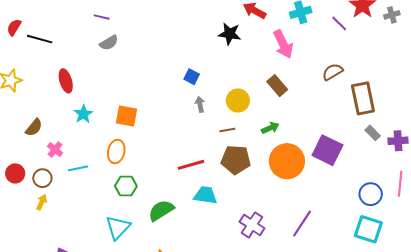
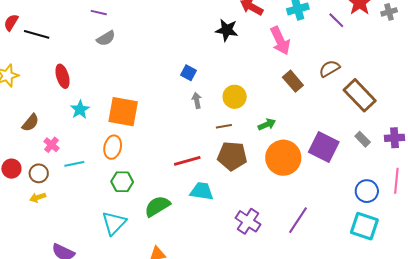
brown rectangle: (277, 86) -> (293, 81), moved
brown rectangle: (363, 98) -> (360, 95), turned -32
orange square: (127, 116) -> (123, 112), size x1.4
gray rectangle: (373, 133) -> (363, 139), moved
yellow arrow: (42, 202) -> (38, 197), turned -133

